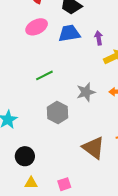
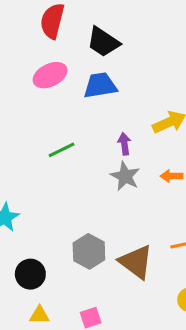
purple arrow: (99, 38) -> (124, 144), moved
gray star: (86, 92) -> (125, 176), turned -30
gray hexagon: (57, 112) -> (89, 251), moved

